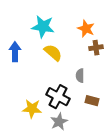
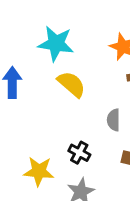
black cross: (58, 97) -> (79, 153), size x0.6

